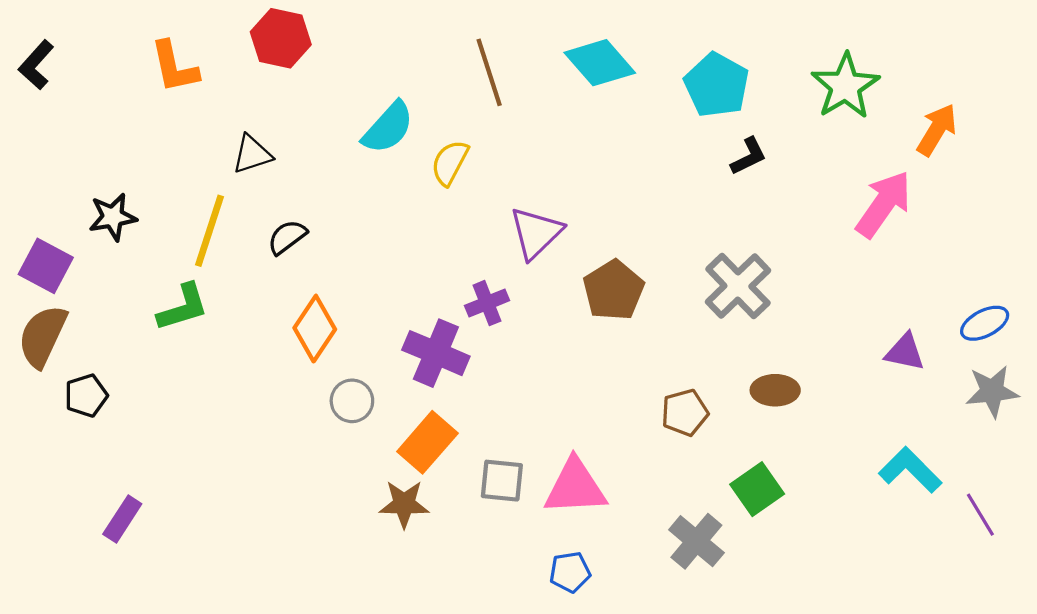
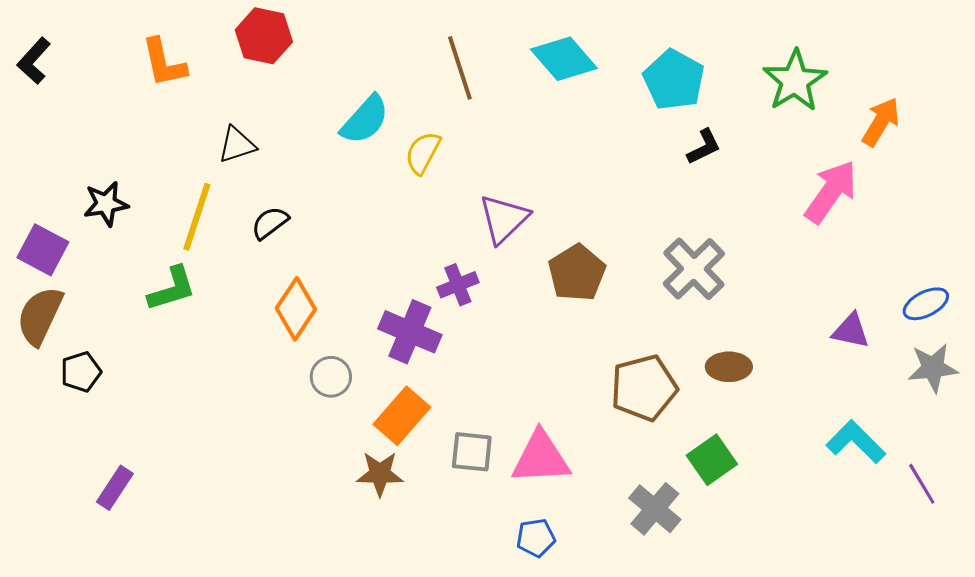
brown pentagon: (685, 413) -> (644, 388), size x1.5

